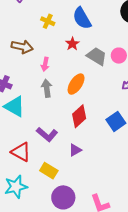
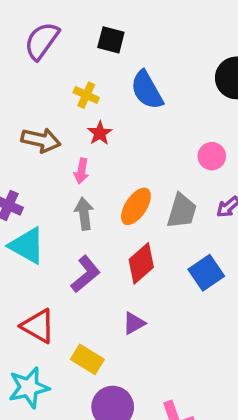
red star: (72, 44) -> (100, 133), moved
gray trapezoid: (97, 56) -> (182, 211), moved, turned 75
purple L-shape: (47, 134) -> (86, 274), moved, turned -80

